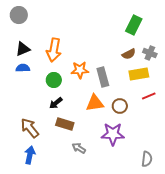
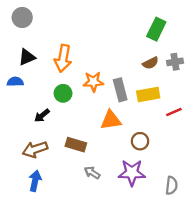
gray cross: (150, 53) -> (175, 62), turned -32
blue semicircle: (23, 68) -> (15, 82), moved
yellow rectangle: (139, 74) -> (148, 94), moved
black arrow: (56, 103) -> (42, 116), moved
brown circle: (120, 106) -> (140, 141), moved
brown arrow: (30, 128) -> (35, 149), turned -70
purple star: (113, 134) -> (132, 173), moved

